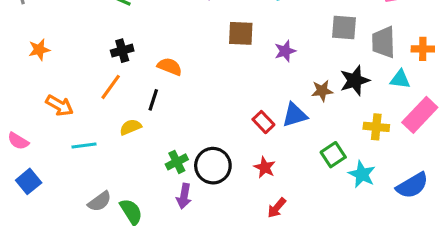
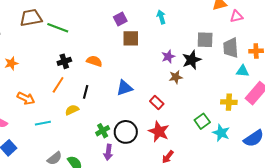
brown square: (241, 33) -> (131, 38), moved
orange semicircle: (170, 67) -> (94, 61), moved
black star: (355, 81) -> (192, 60), moved
brown star: (322, 91) -> (176, 77), moved
blue triangle: (295, 115) -> (124, 88), moved
red star: (265, 167) -> (159, 131), size x1.5

